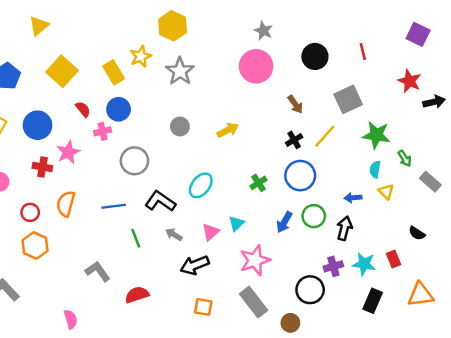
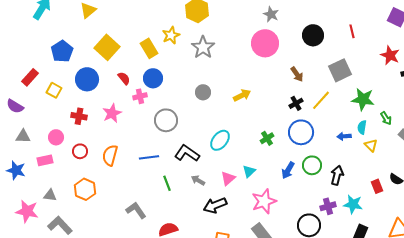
blue circle: (38, 125) -> (87, 79), moved
red cross: (42, 167) -> (79, 116), moved
blue arrow: (353, 198) -> (344, 136), moved
red circle: (30, 212) -> (80, 151), moved
red rectangle: (394, 259) -> (377, 186), moved

